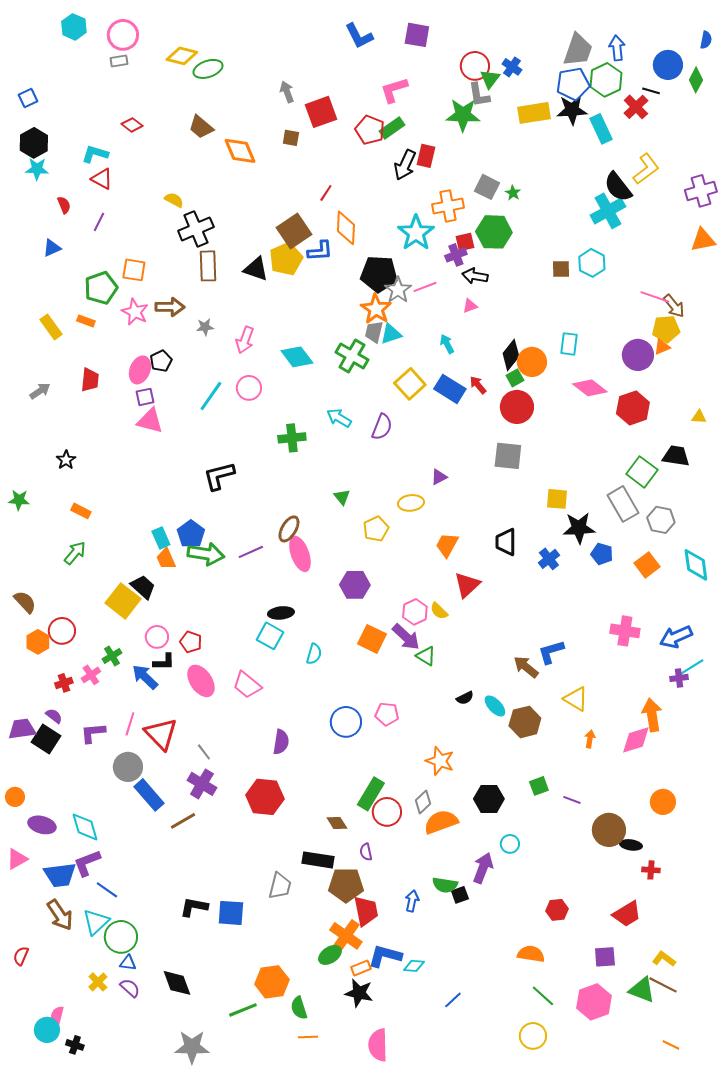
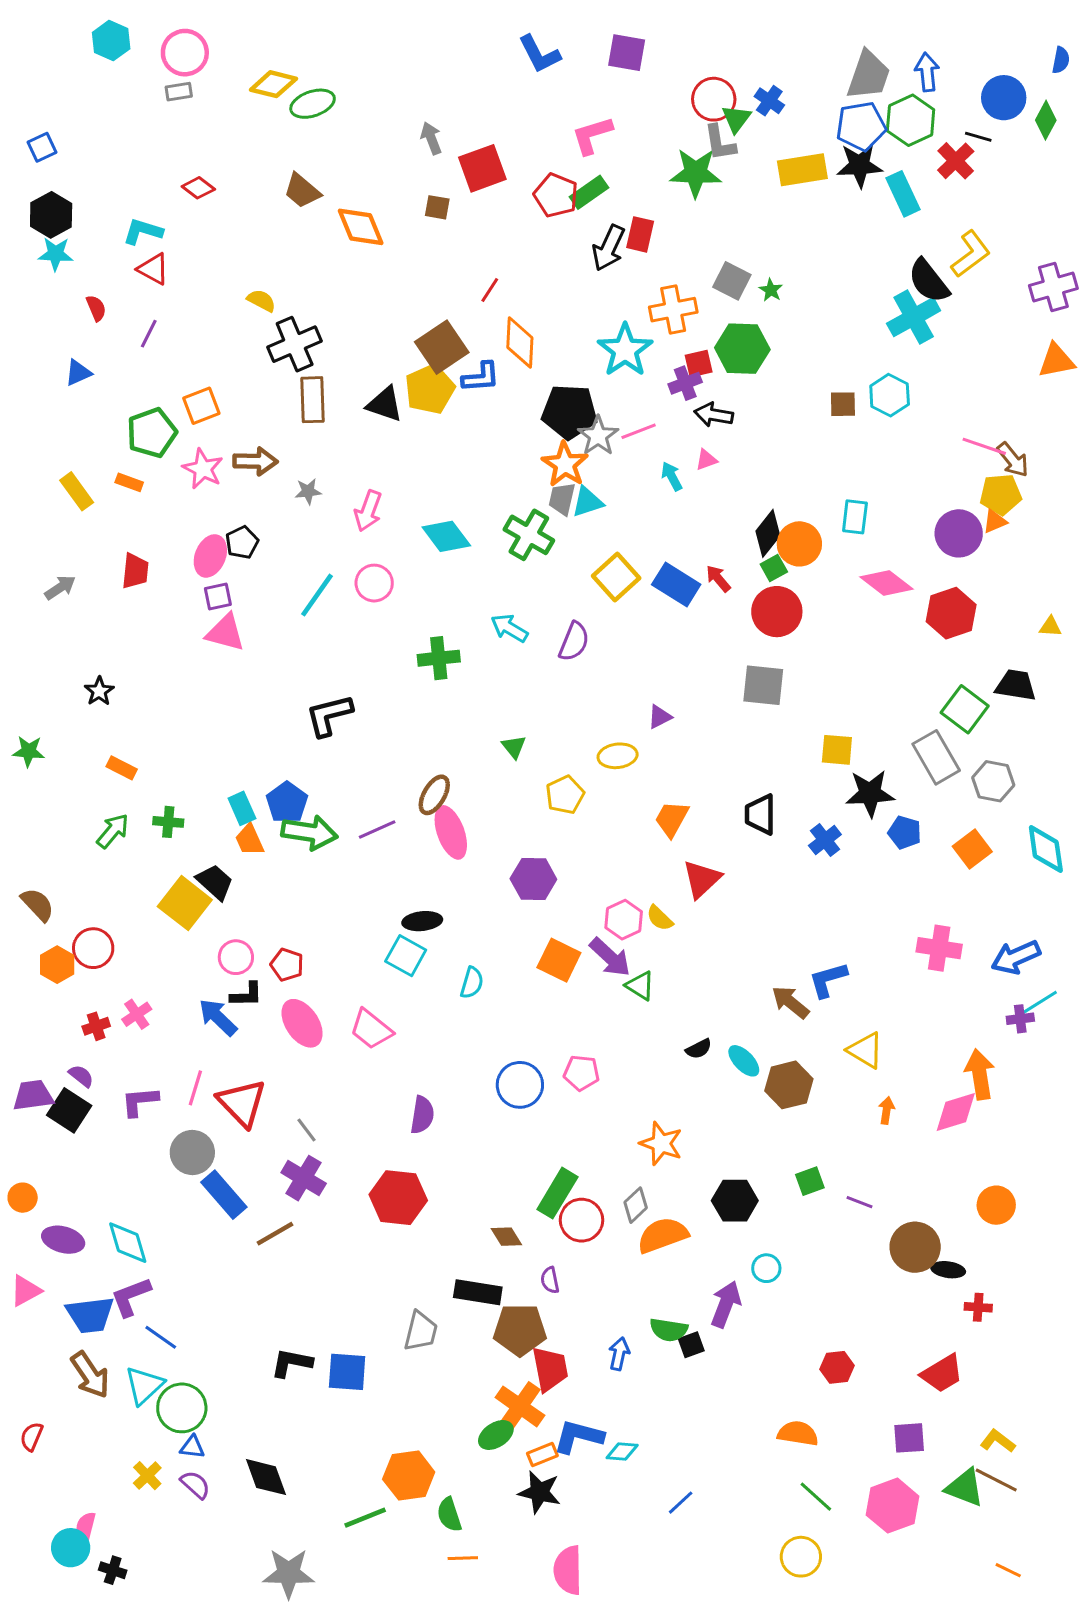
orange square: (134, 270) -> (201, 406), turned -30
cyan arrow: (447, 344) -> (672, 476), moved
green cross: (112, 656) -> (168, 822), moved, turned 36

